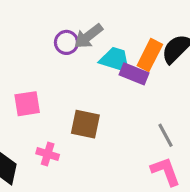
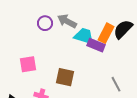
gray arrow: (88, 36) -> (67, 21), turned 66
purple circle: (66, 42) -> (45, 23), moved

